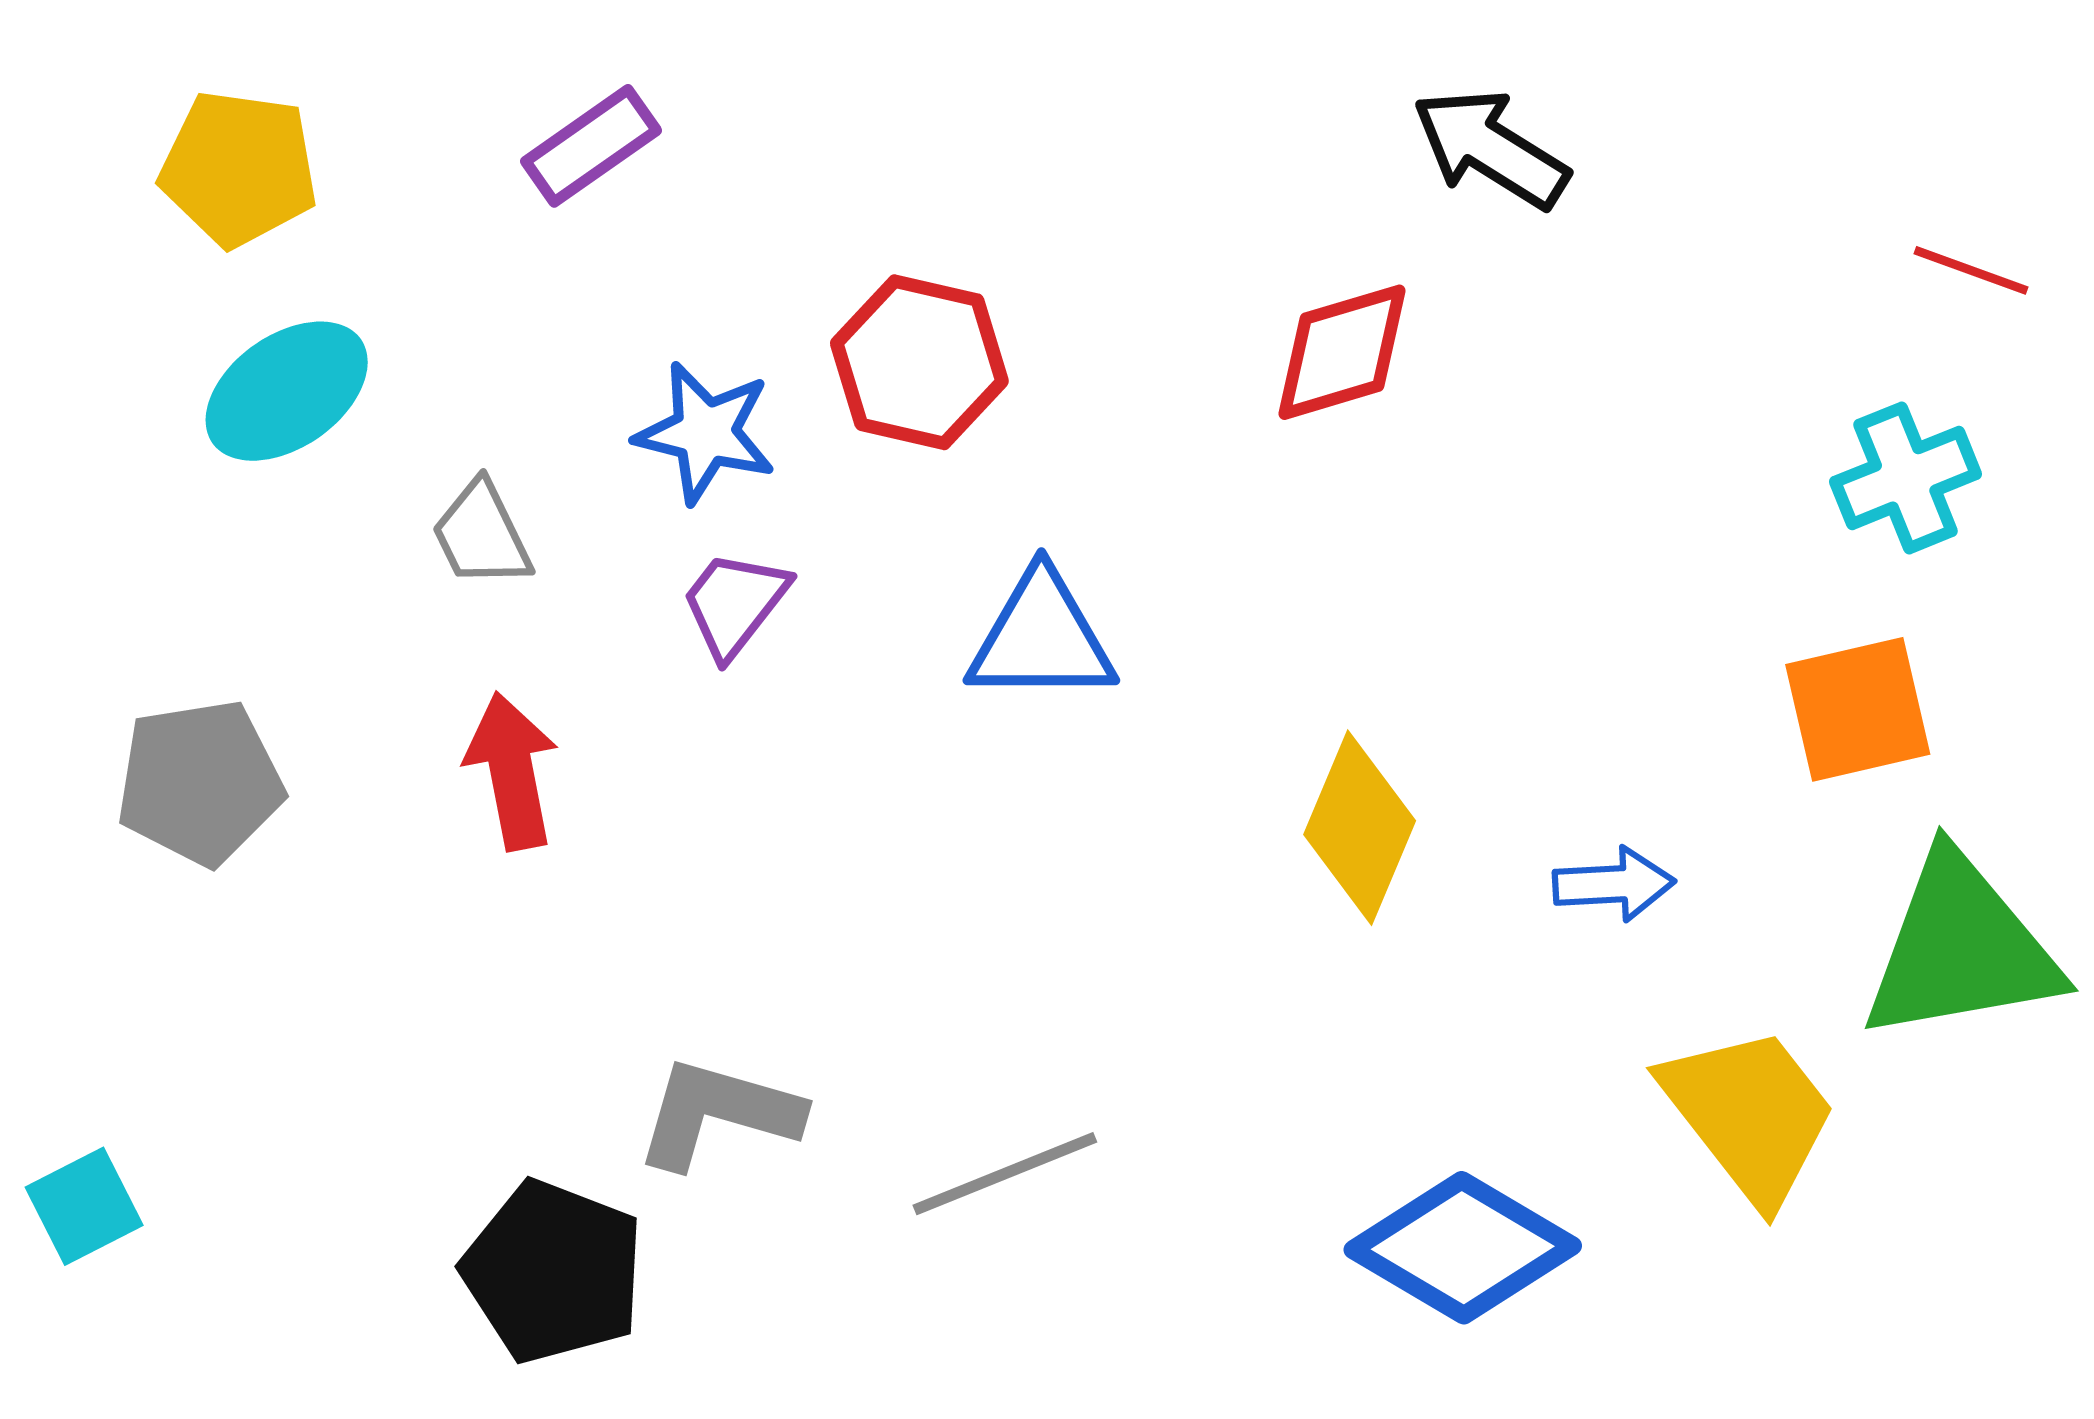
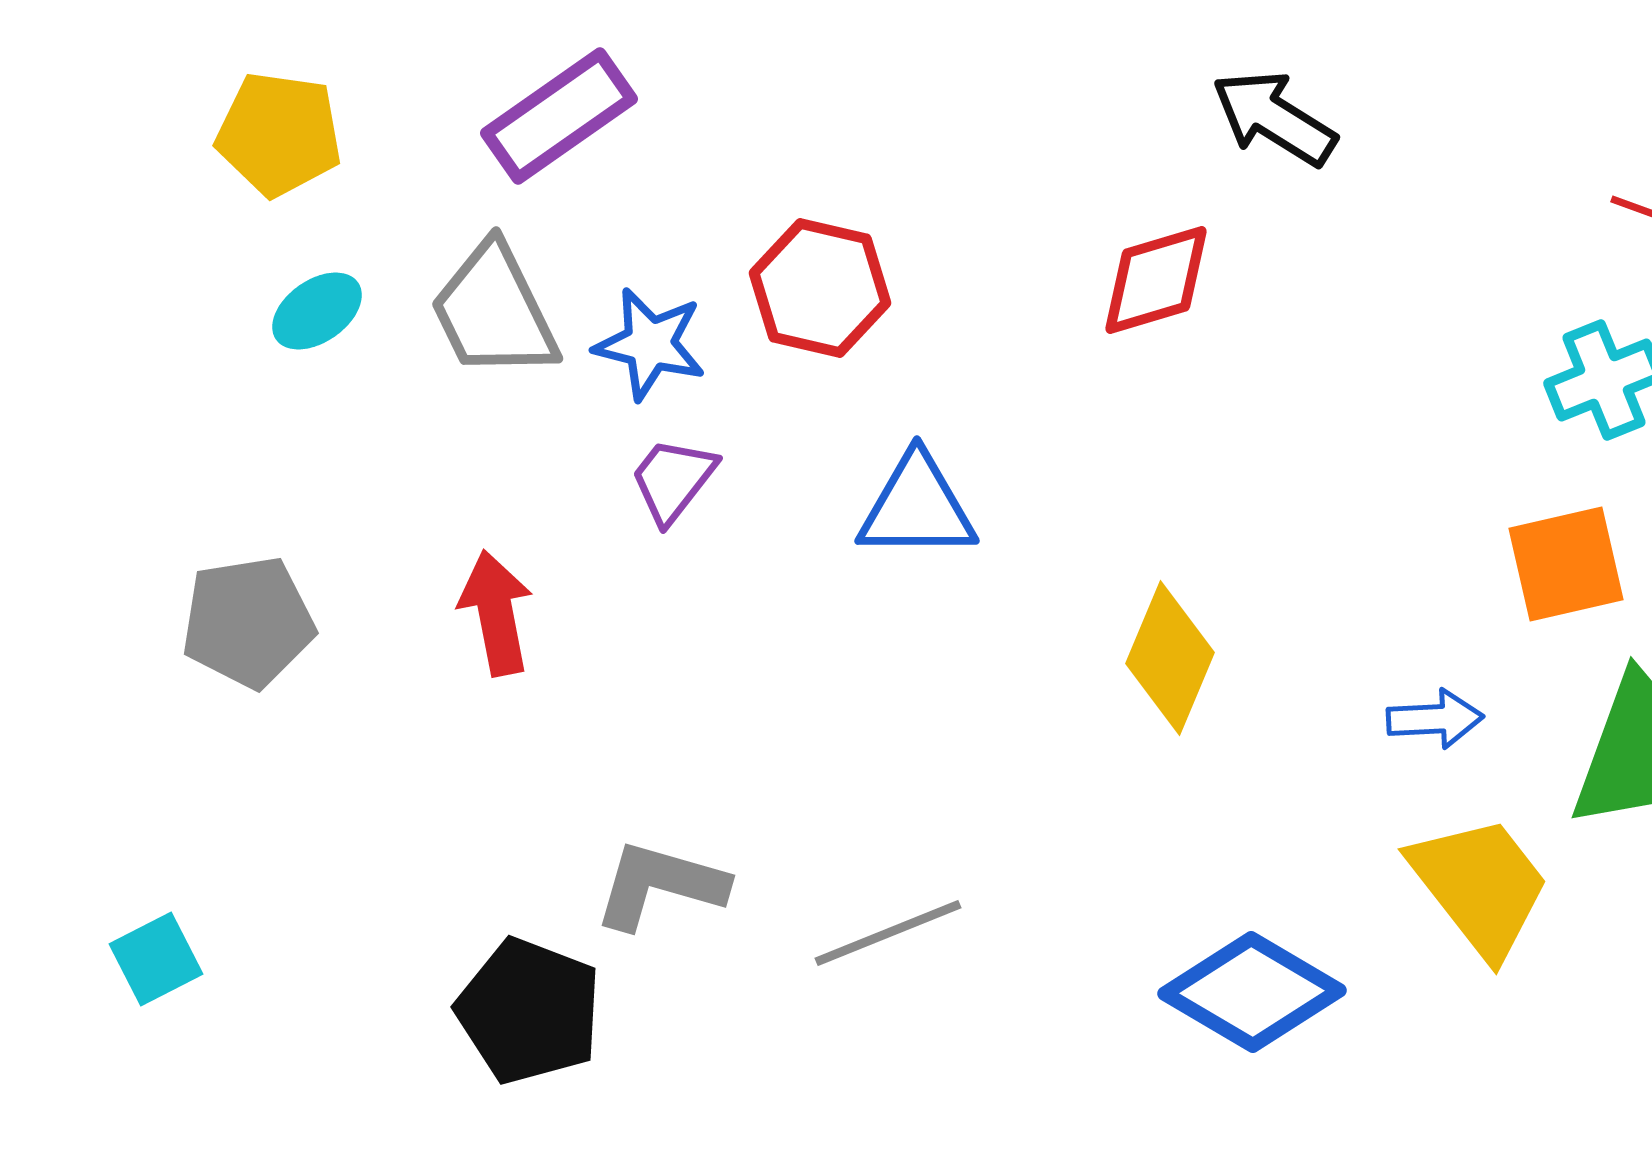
purple rectangle: (591, 146) -> (559, 116), size x1.4
cyan ellipse: (287, 391) -> (317, 311), size x0.7
gray trapezoid: (482, 535) -> (494, 311), moved, size x1.6
blue arrow: (1614, 884) -> (1435, 719), moved

